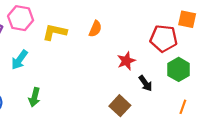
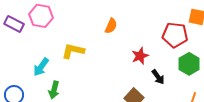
yellow L-shape: (55, 32) -> (73, 51), moved
cyan arrow: (19, 60) -> (41, 67), moved

